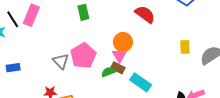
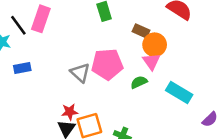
pink pentagon: (83, 56) -> (107, 64), turned 30
blue rectangle: (13, 68) -> (22, 68), moved
brown rectangle: (118, 68) -> (141, 31), moved

